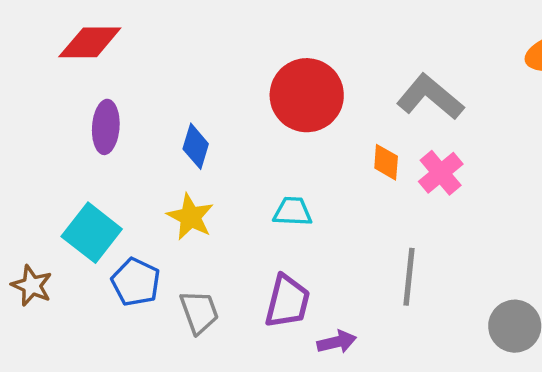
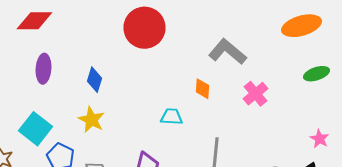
red circle: (307, 95) -> (144, 28), moved
pink cross: (441, 173) -> (256, 94), moved
cyan trapezoid: (293, 212) -> (172, 117), moved

